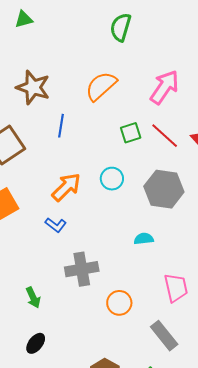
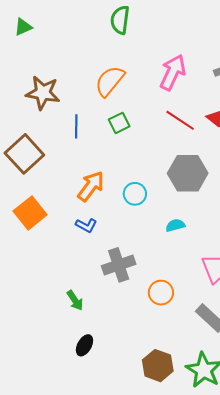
green square: (131, 133) -> (119, 123), moved
cyan circle: (112, 179) -> (135, 194), moved

